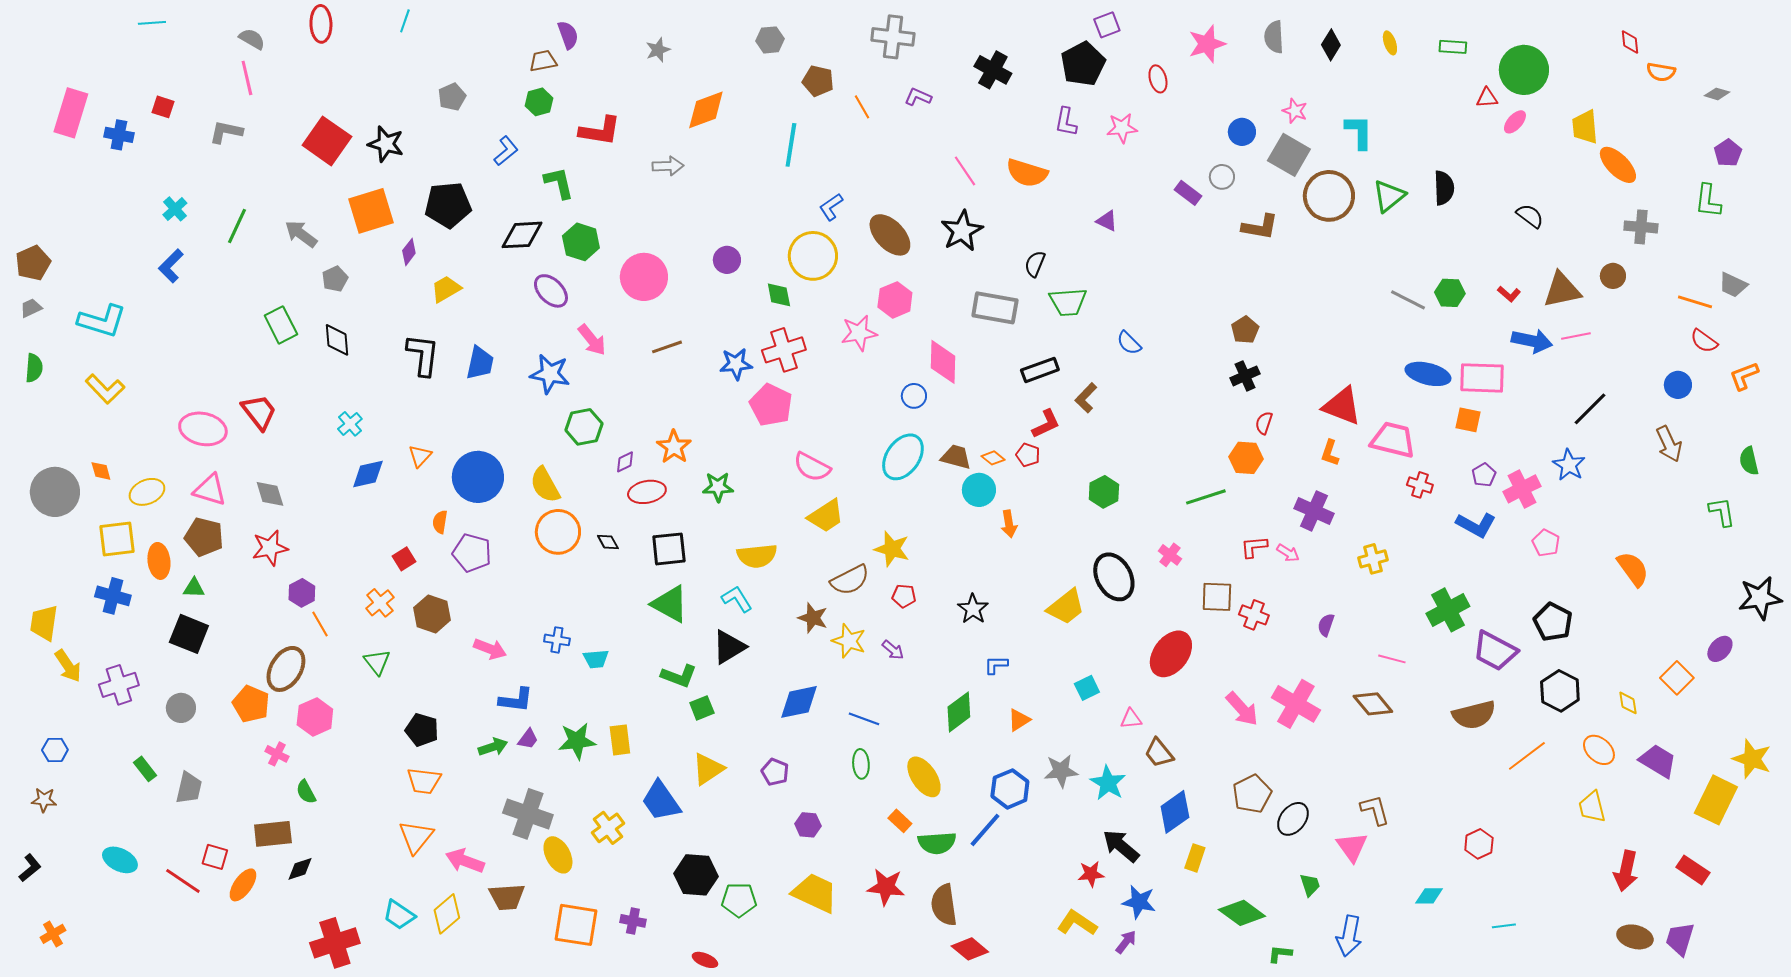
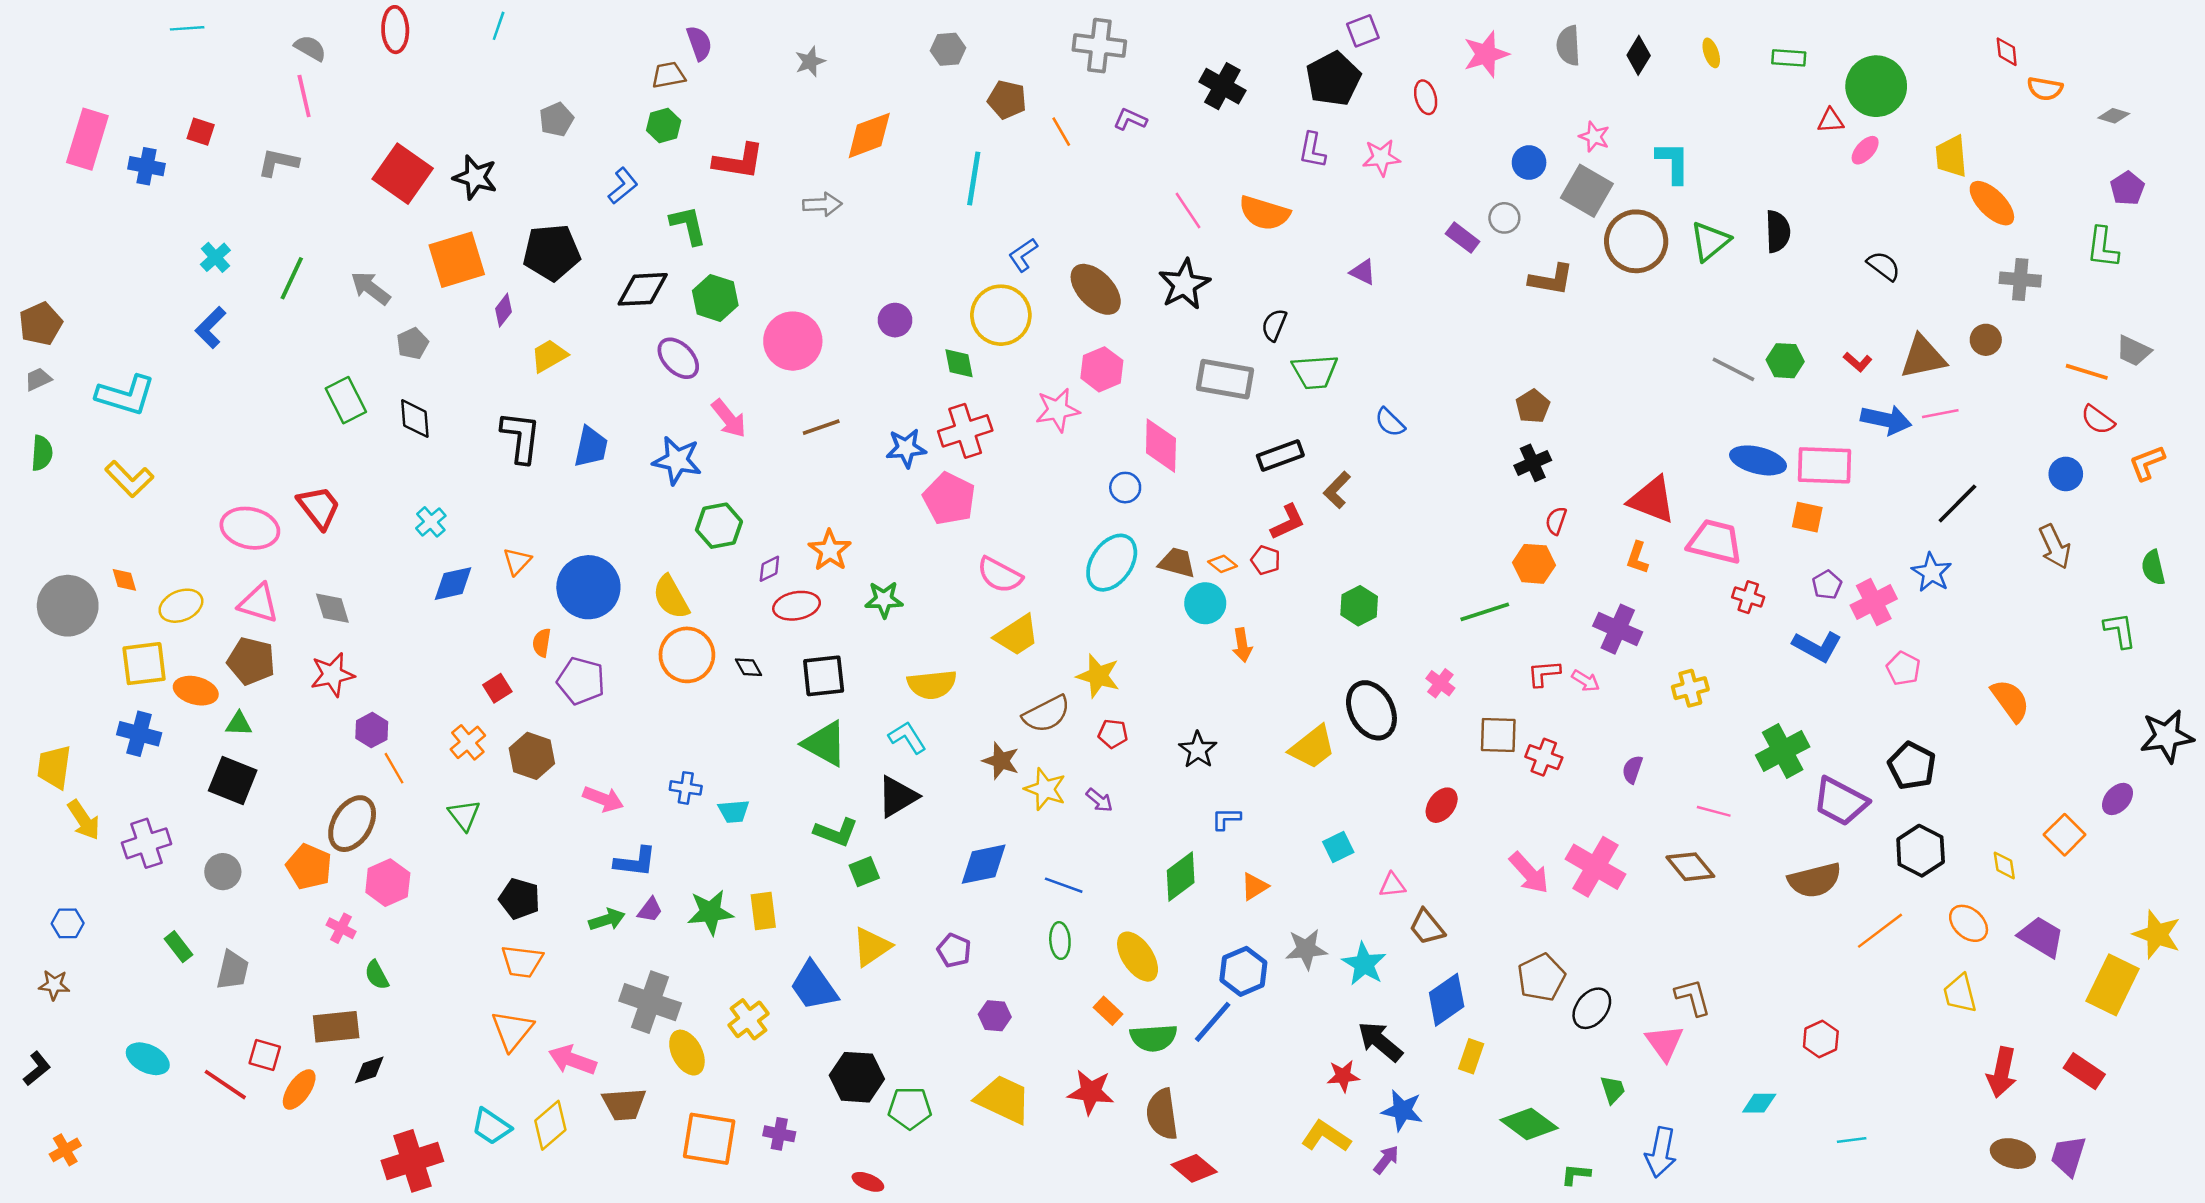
orange ellipse: (159, 561) -> (196, 691), turned -68
red ellipse: (1171, 654) -> (1442, 805), size x0.6

